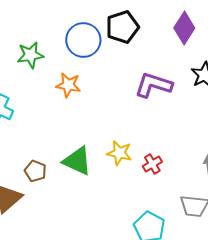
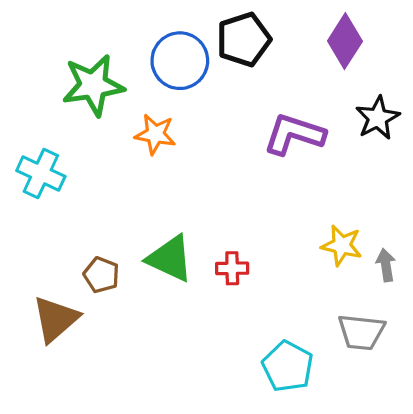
green star: (30, 55) -> (93, 85), size x1.4
yellow star: (119, 153) -> (342, 245), moved
red cross: (152, 164) -> (232, 268), moved, turned 30

